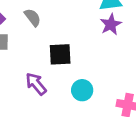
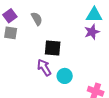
purple arrow: (36, 84) -> (44, 67), moved

